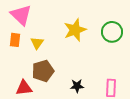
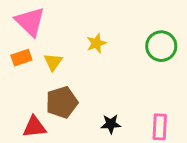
yellow star: (75, 30) -> (96, 43), moved, size x0.6
orange rectangle: (15, 40) -> (21, 58), turned 64

